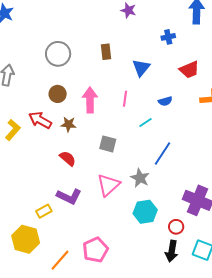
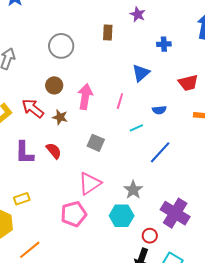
blue cross: (168, 37) -> (164, 44), moved
brown rectangle: (106, 52) -> (108, 32), moved
blue line: (163, 153) -> (160, 152), moved
gray star: (140, 178) -> (133, 190), moved
purple L-shape: (69, 196) -> (24, 153), moved, turned 55
pink pentagon: (95, 250) -> (74, 214), moved

